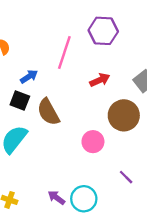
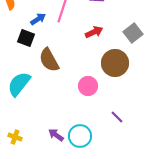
blue arrow: (29, 77) -> (38, 19), moved
black square: (20, 101) -> (26, 38), moved

